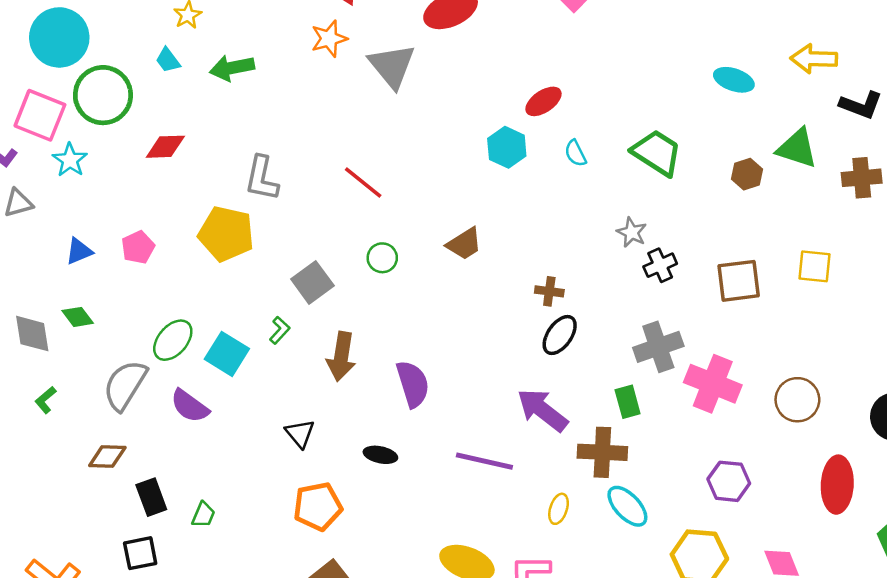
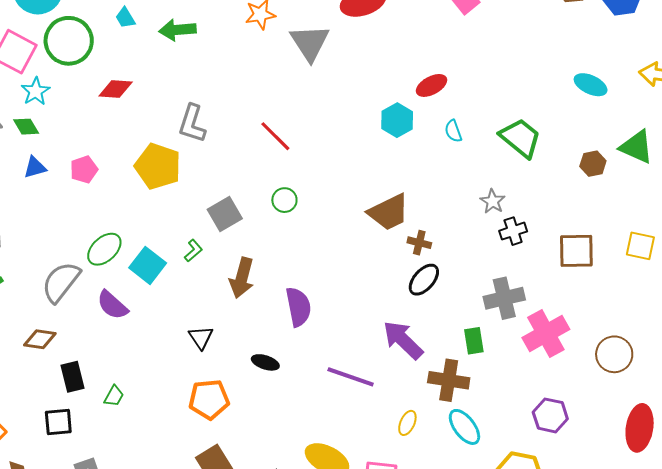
brown trapezoid: (464, 244) -> (389, 212), moved, size x1.4
green diamond: (78, 317) -> (26, 127), moved
pink cross: (713, 384) -> (546, 333), turned 33

